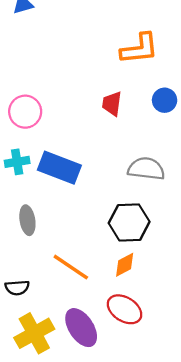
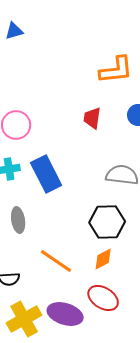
blue rectangle: (59, 168) -> (46, 174), turned 42
purple ellipse: (81, 328) -> (65, 314), turned -40

